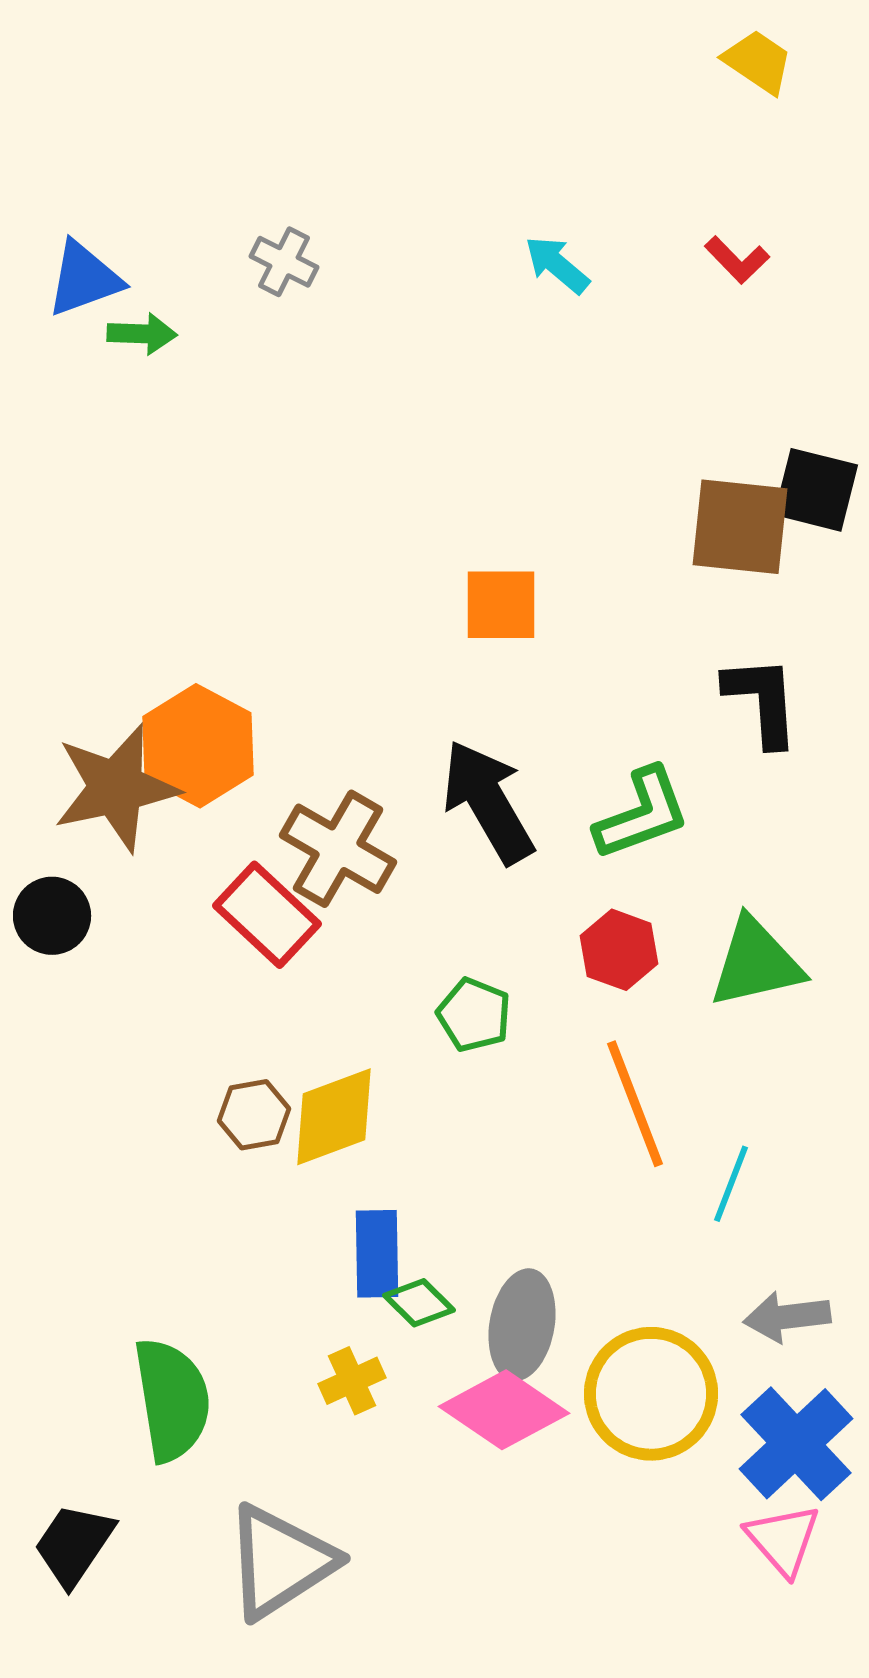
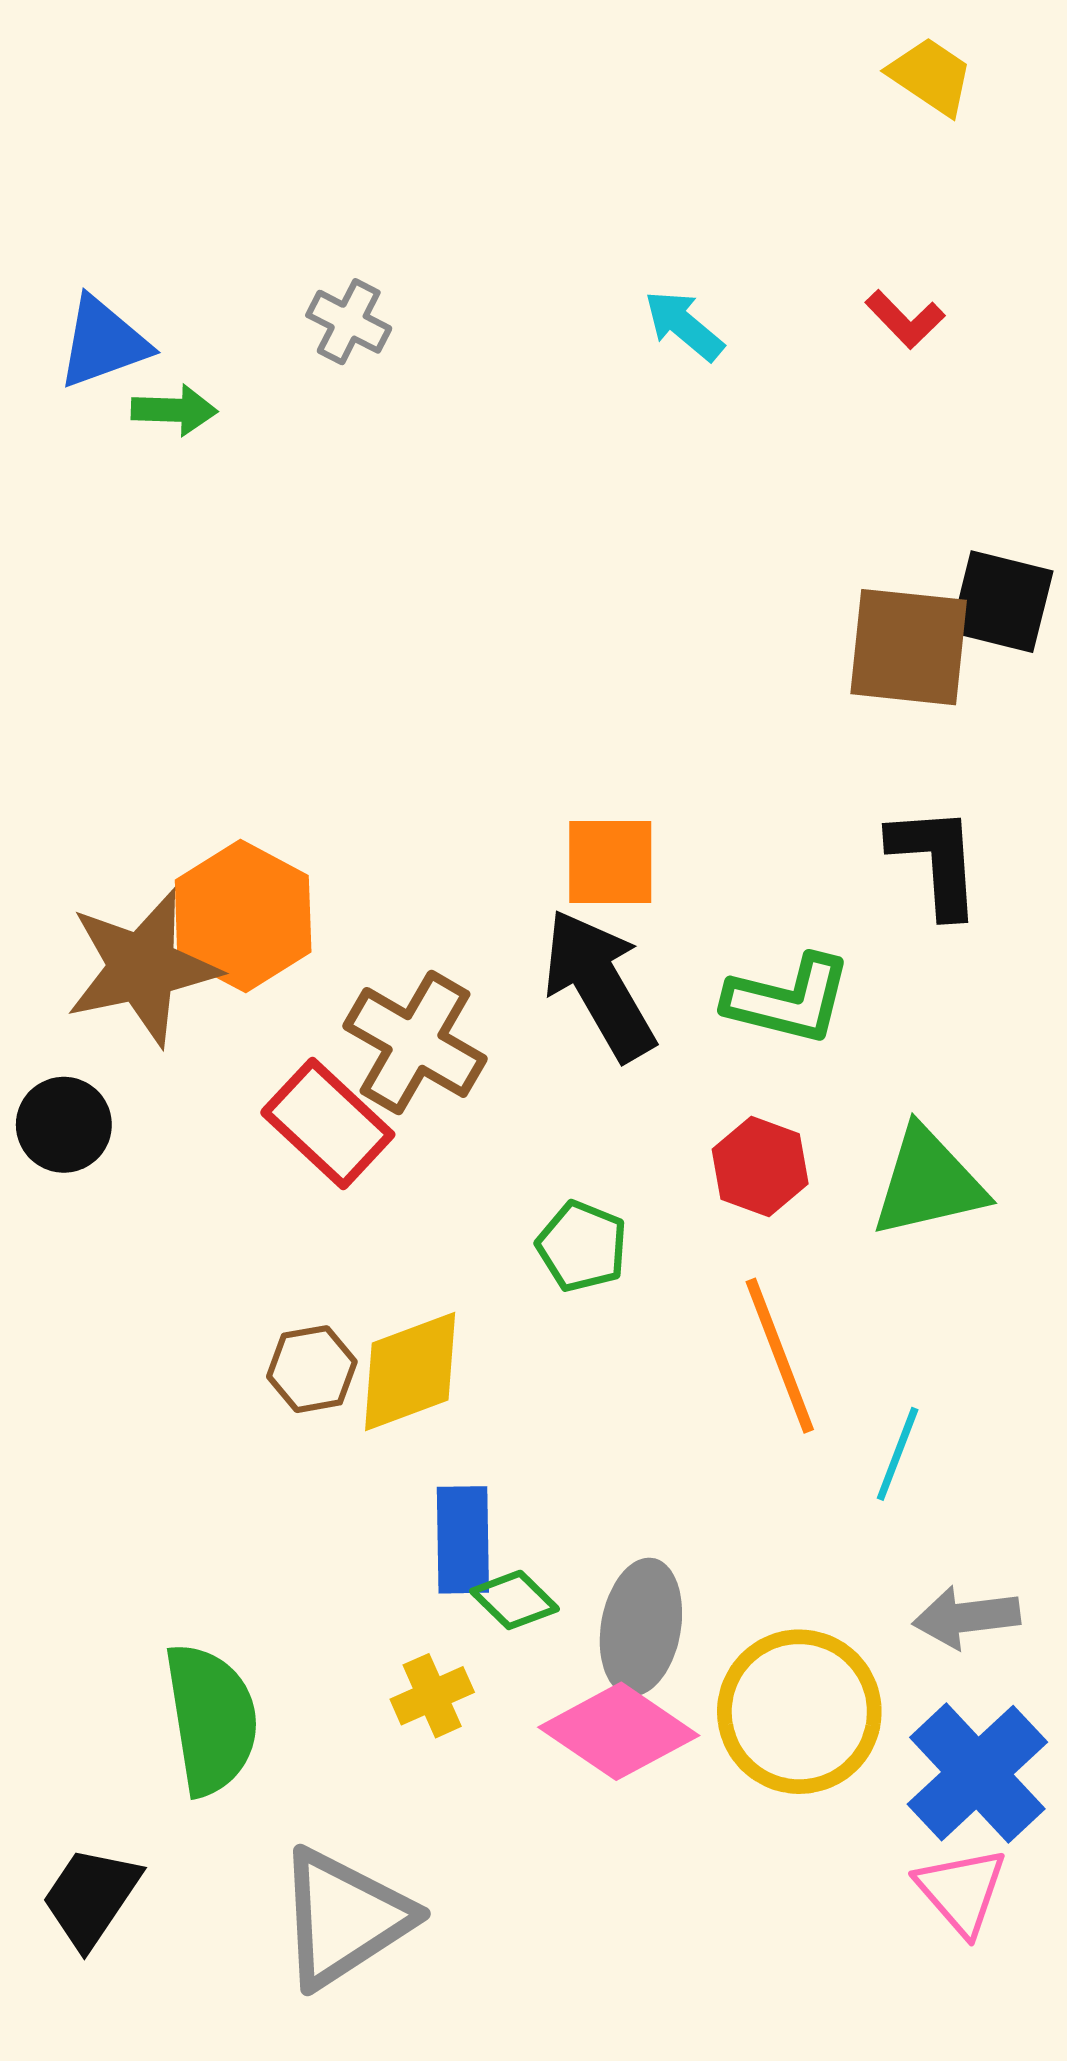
orange square: (501, 605) -> (610, 862), moved
green L-shape: (642, 814) -> (788, 1000), turned 34

